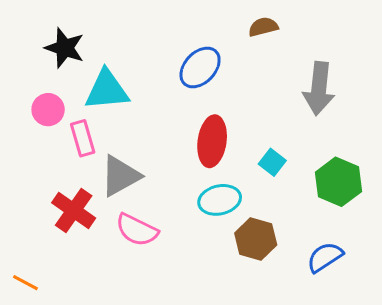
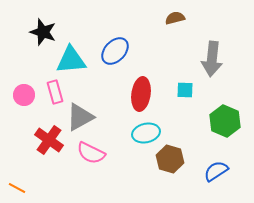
blue ellipse: (200, 67) -> (115, 51), moved
pink circle: (48, 110) -> (24, 95), moved
cyan square: (272, 162) -> (185, 90), moved, turned -36

